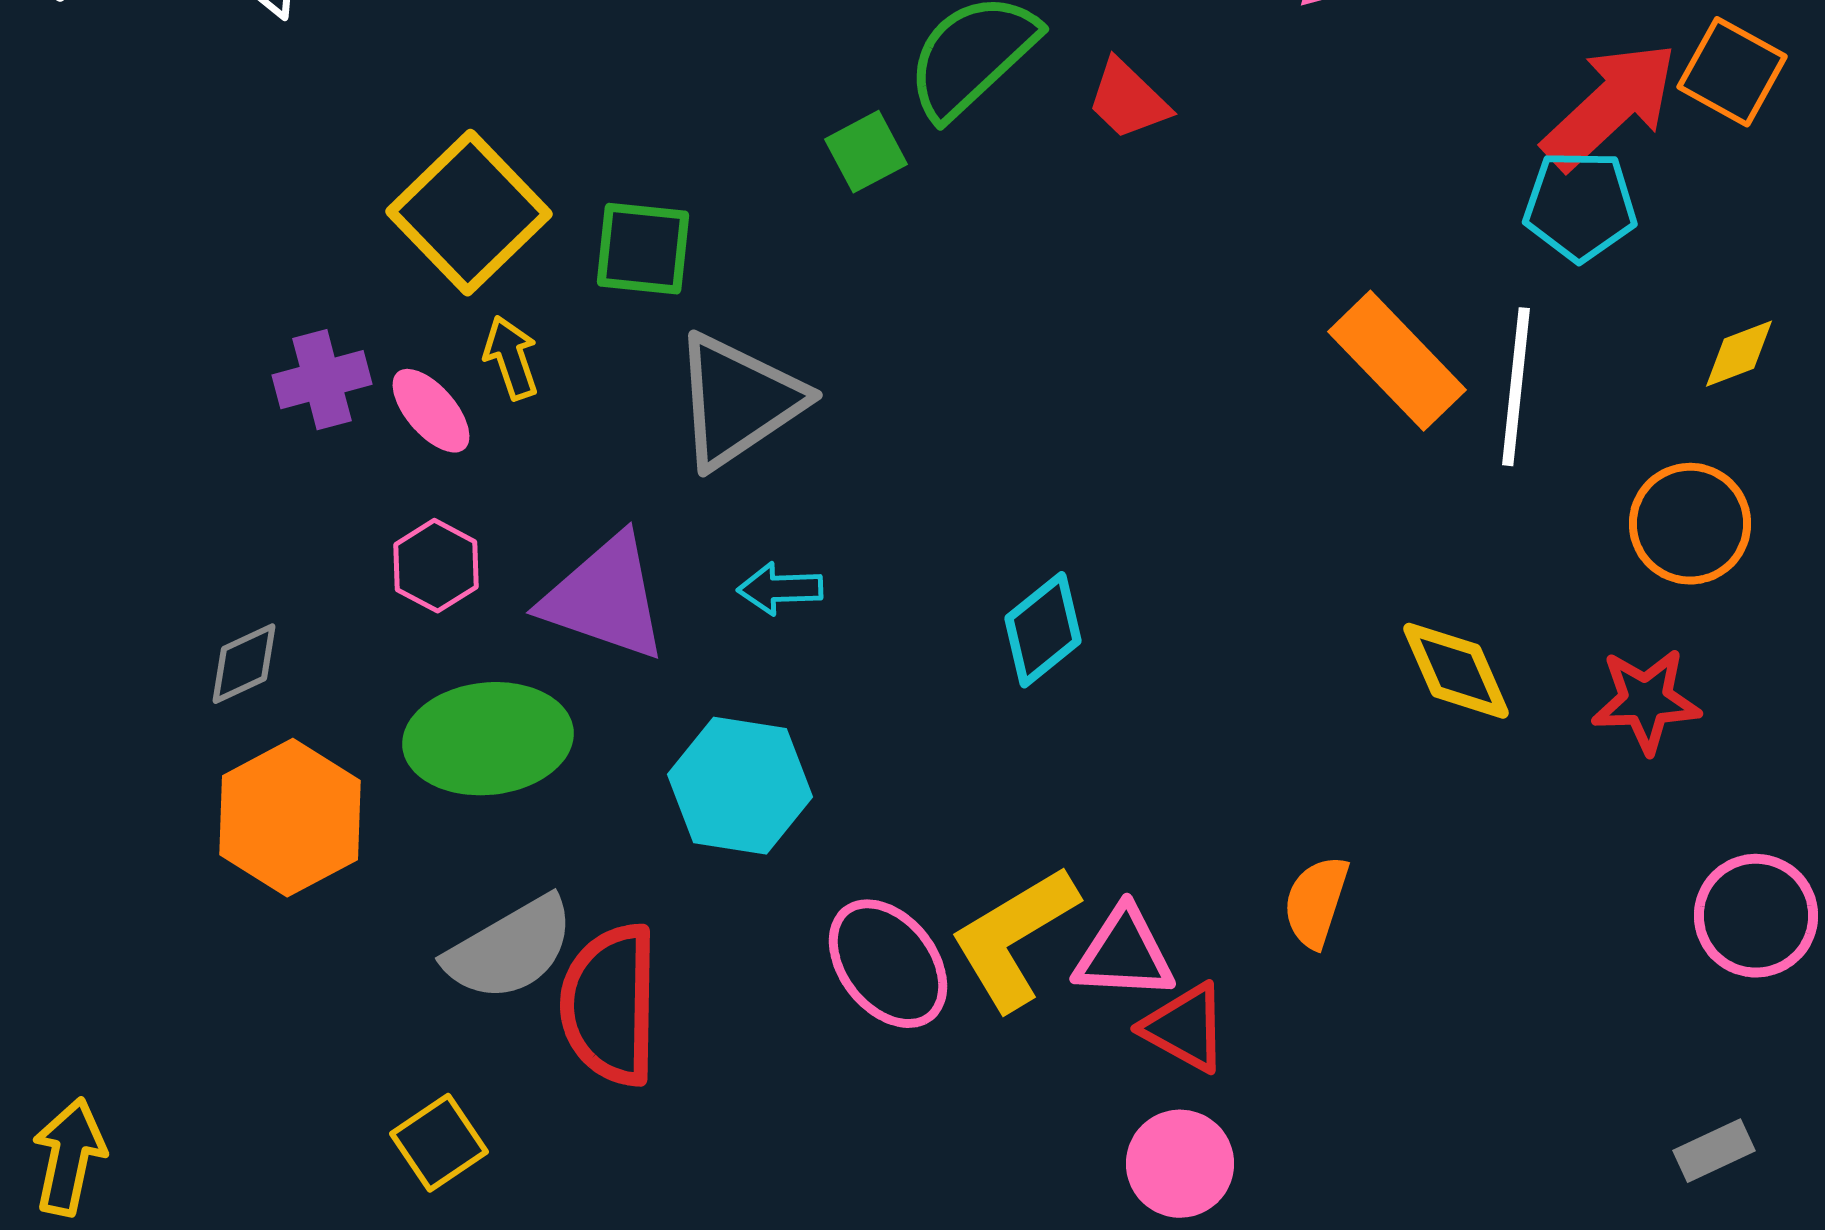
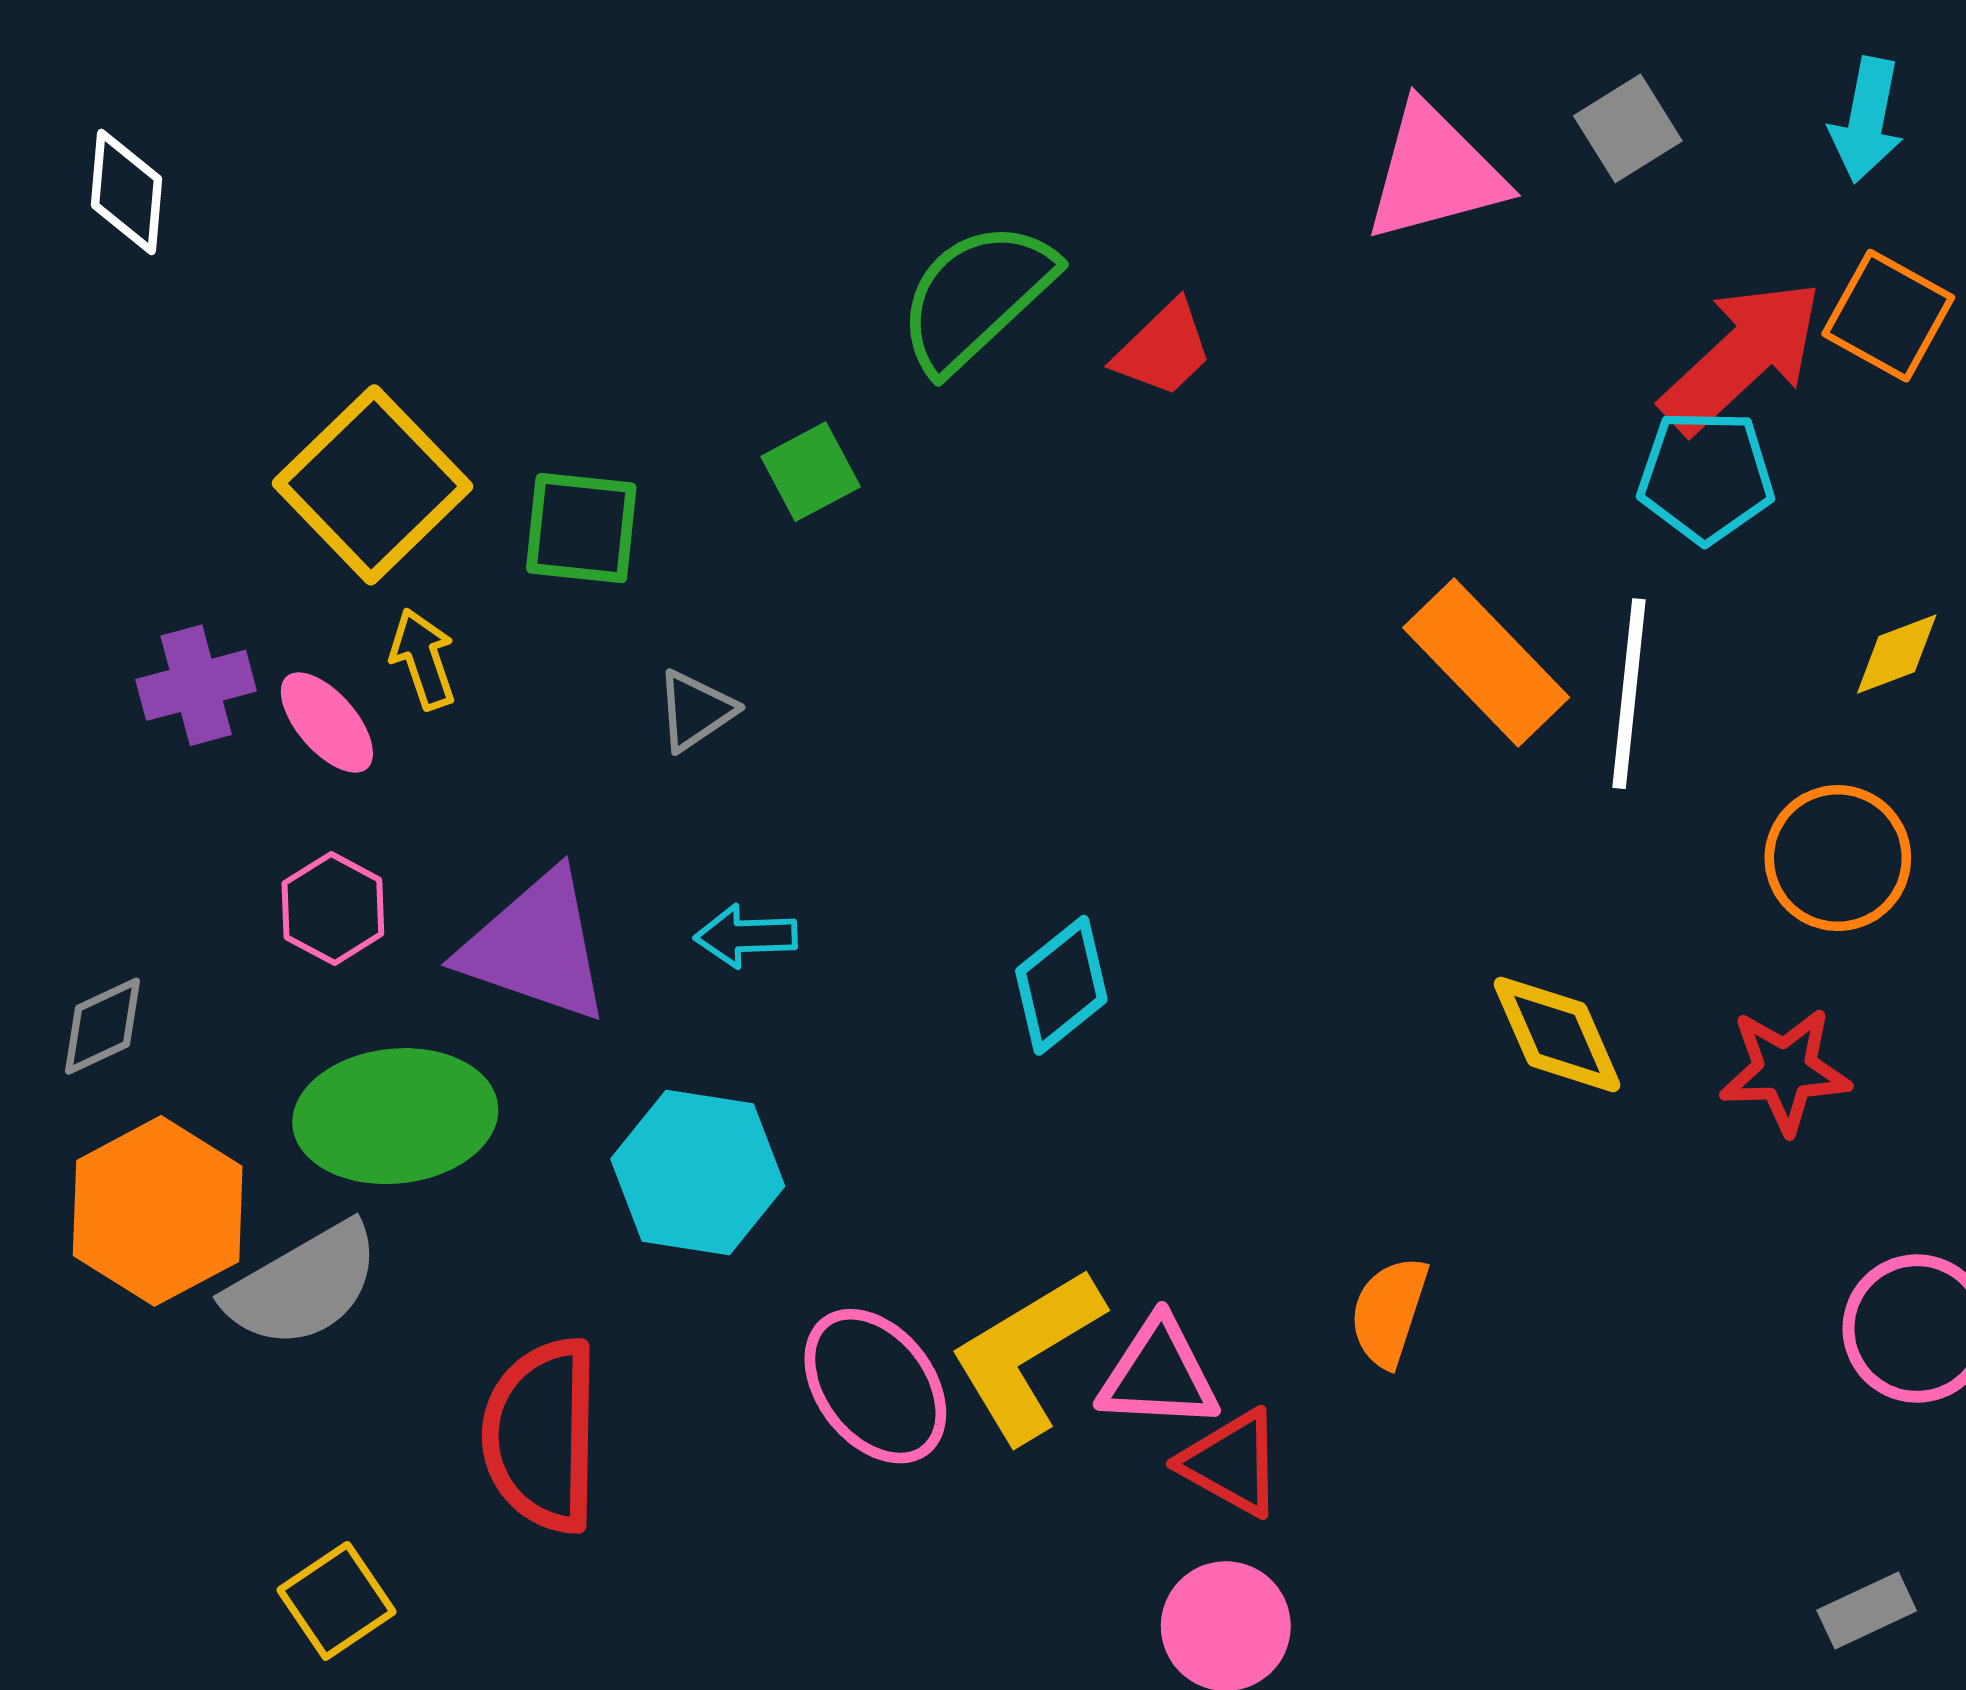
red trapezoid: (1128, 100) -> (1163, 349), turned -88
green square: (866, 152) -> (811, 472), moved
gray triangle: (738, 401) -> (695, 710), size x0.5
gray semicircle: (510, 949) -> (303, 1285), moved

